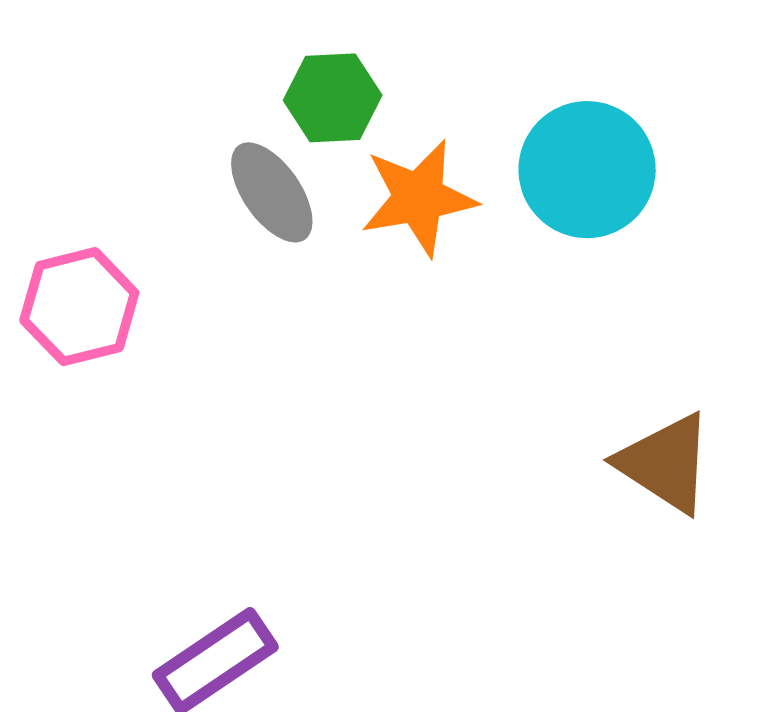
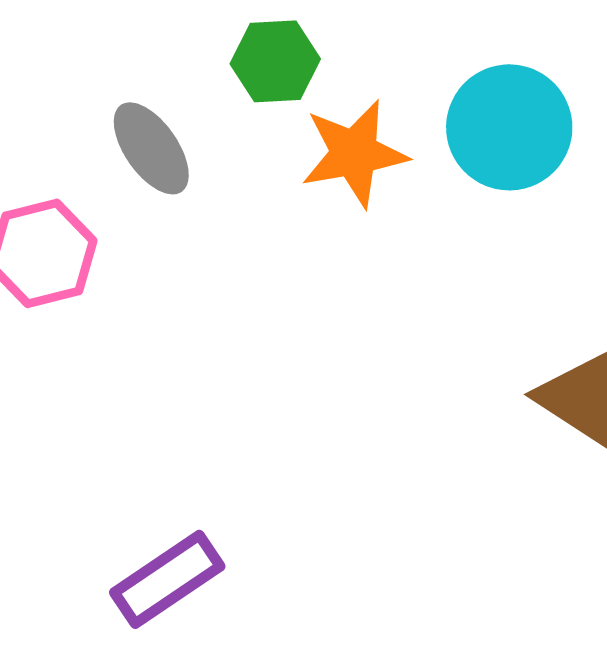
gray ellipse: (272, 192) -> (151, 148), moved

